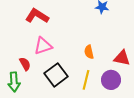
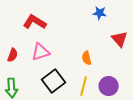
red triangle: (122, 58) -> (120, 39), moved, turned 36
red semicircle: (25, 64) -> (13, 55), moved, turned 48

